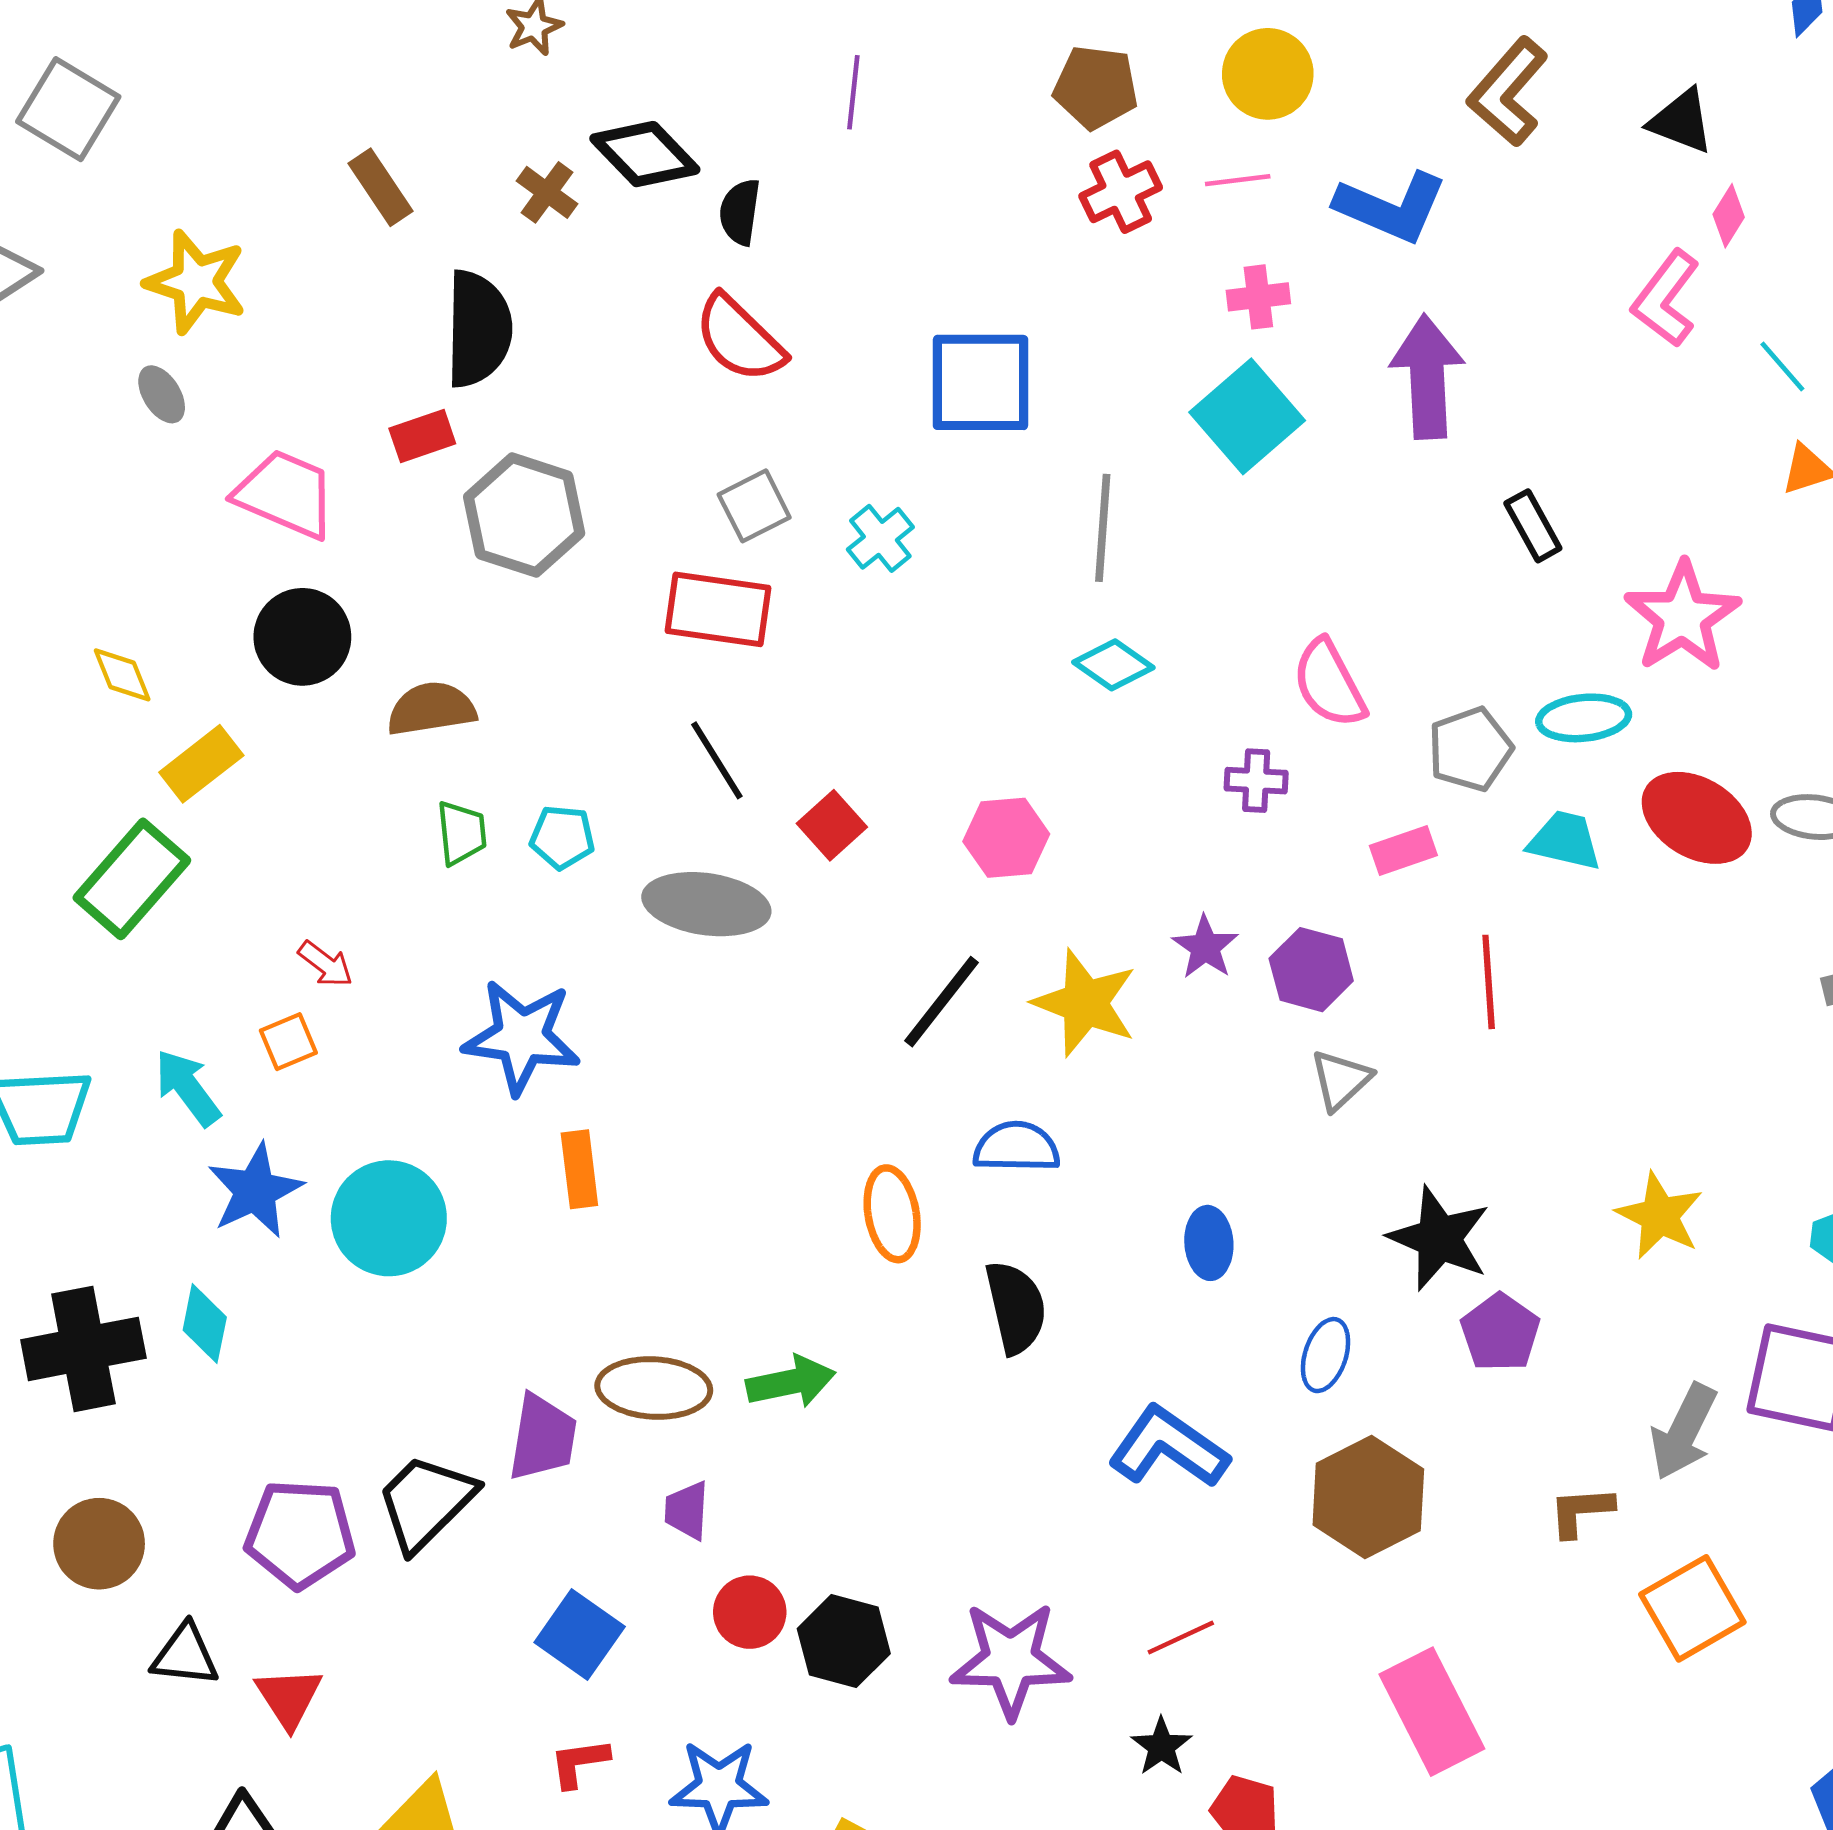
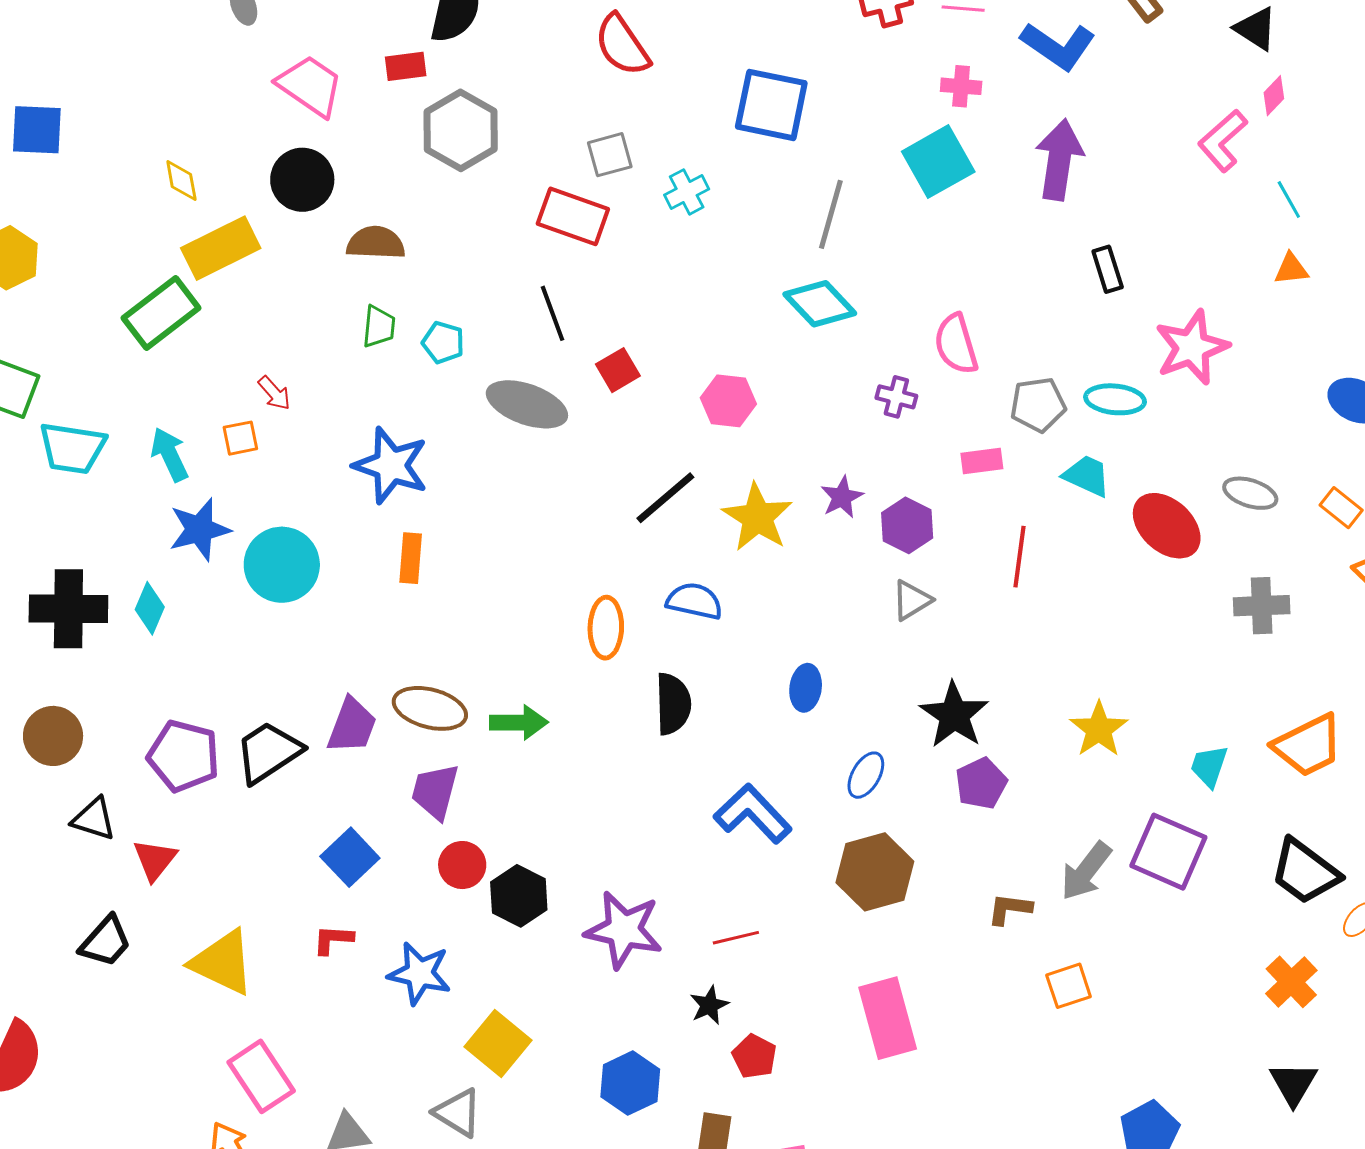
cyan diamond: (1113, 665) -> (820, 304), size x1.4
yellow rectangle: (201, 764) -> (221, 248), size x1.4
red ellipse: (1697, 818) -> (1167, 526), moved
purple trapezoid: (687, 1510) -> (435, 791), size x1.5
orange square: (1692, 1608) -> (1069, 986), size x0.7

